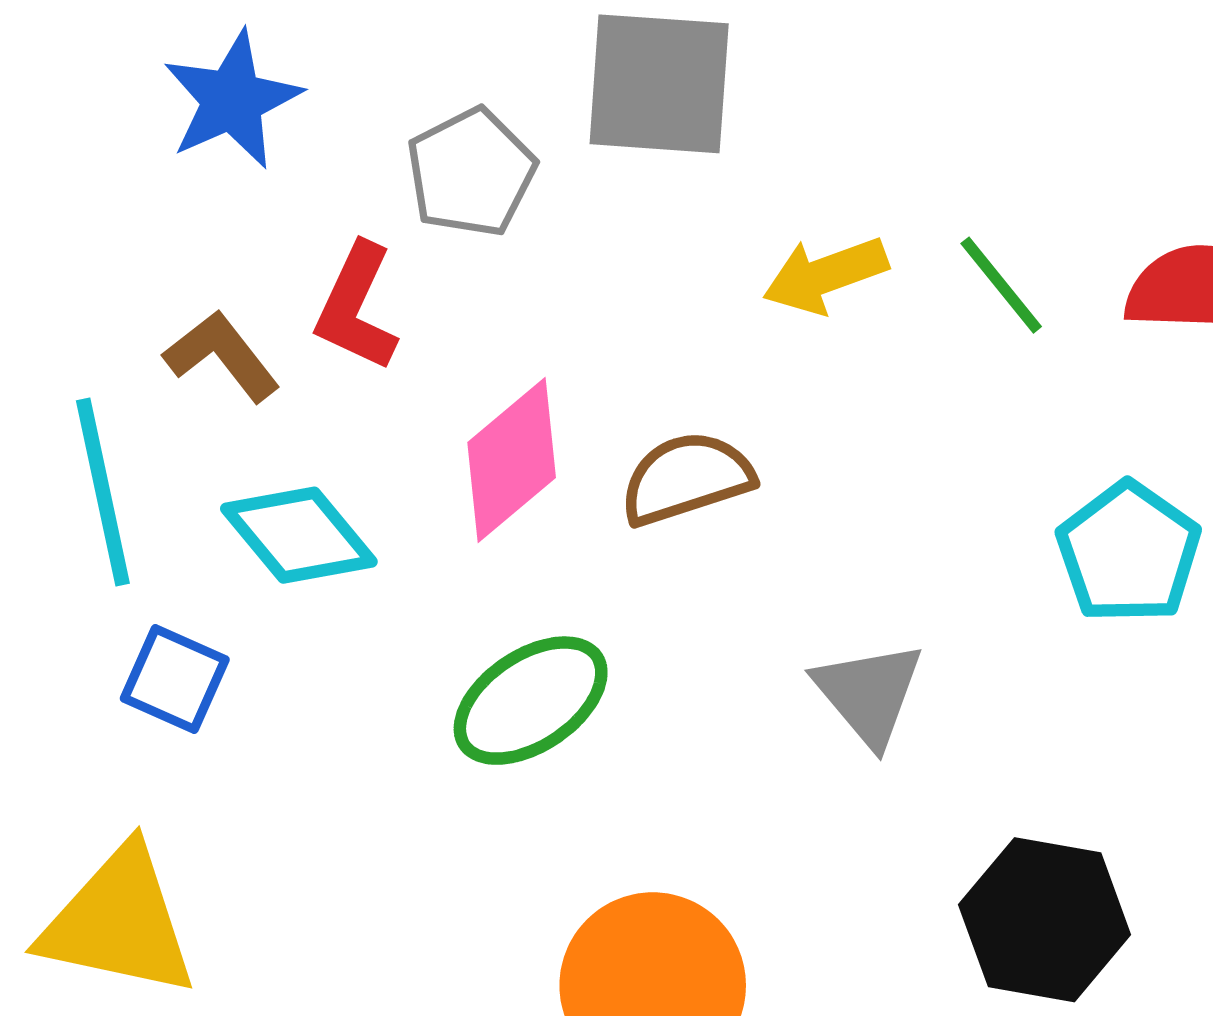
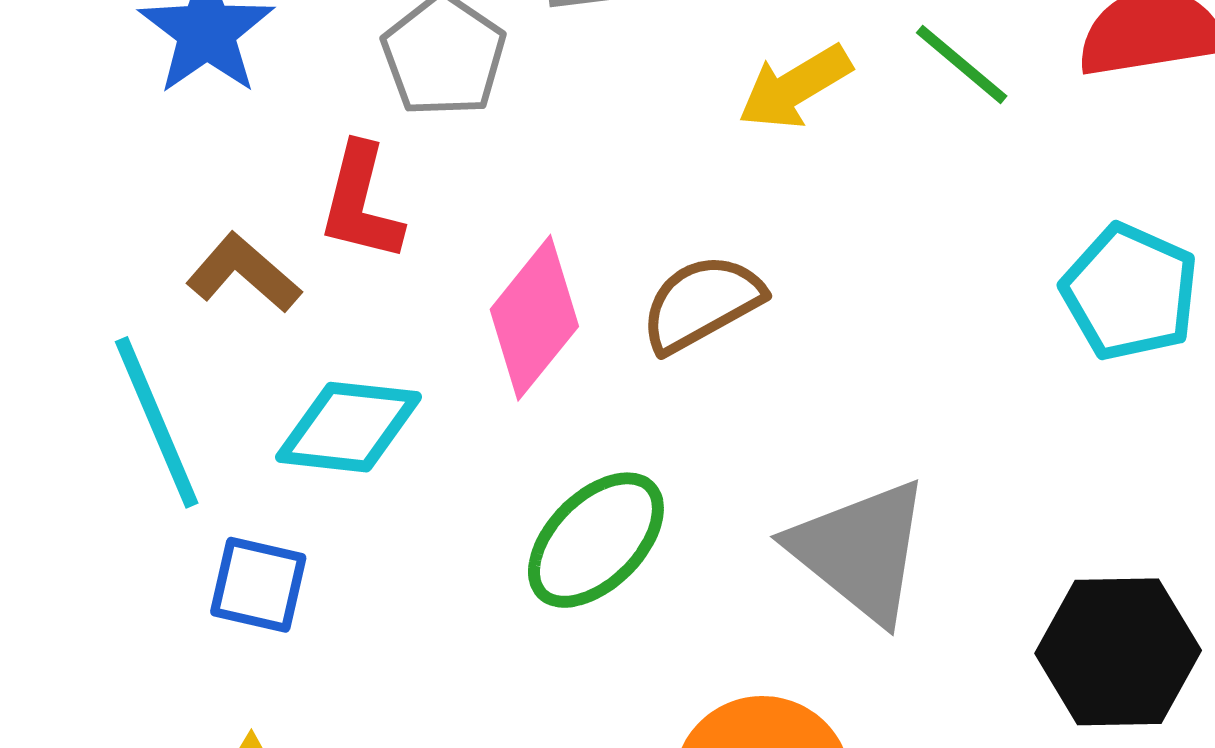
cyan diamond: (299, 535) -> (348, 427), turned -33
gray triangle: (869, 694) -> (860, 551), moved, size x1.4

